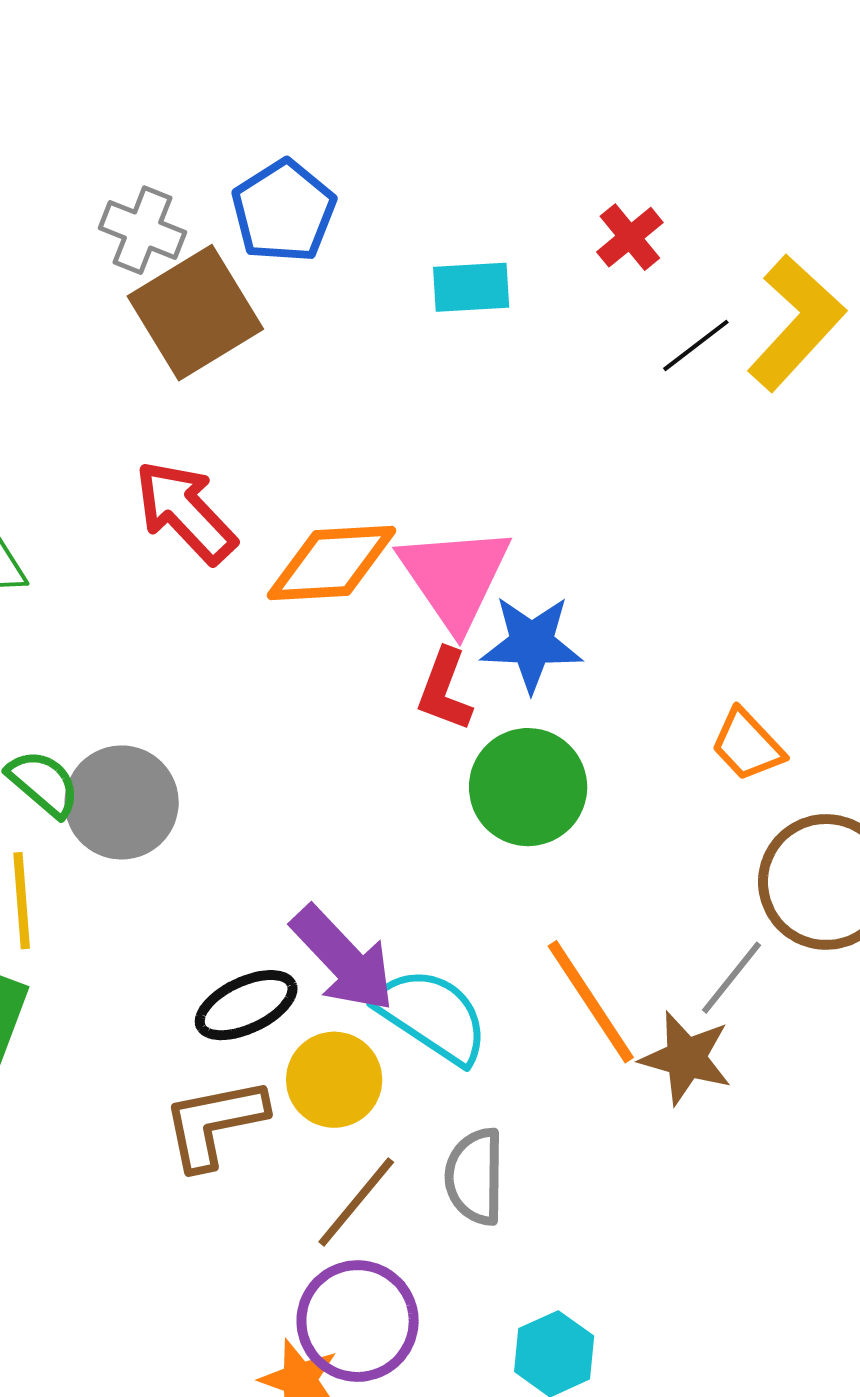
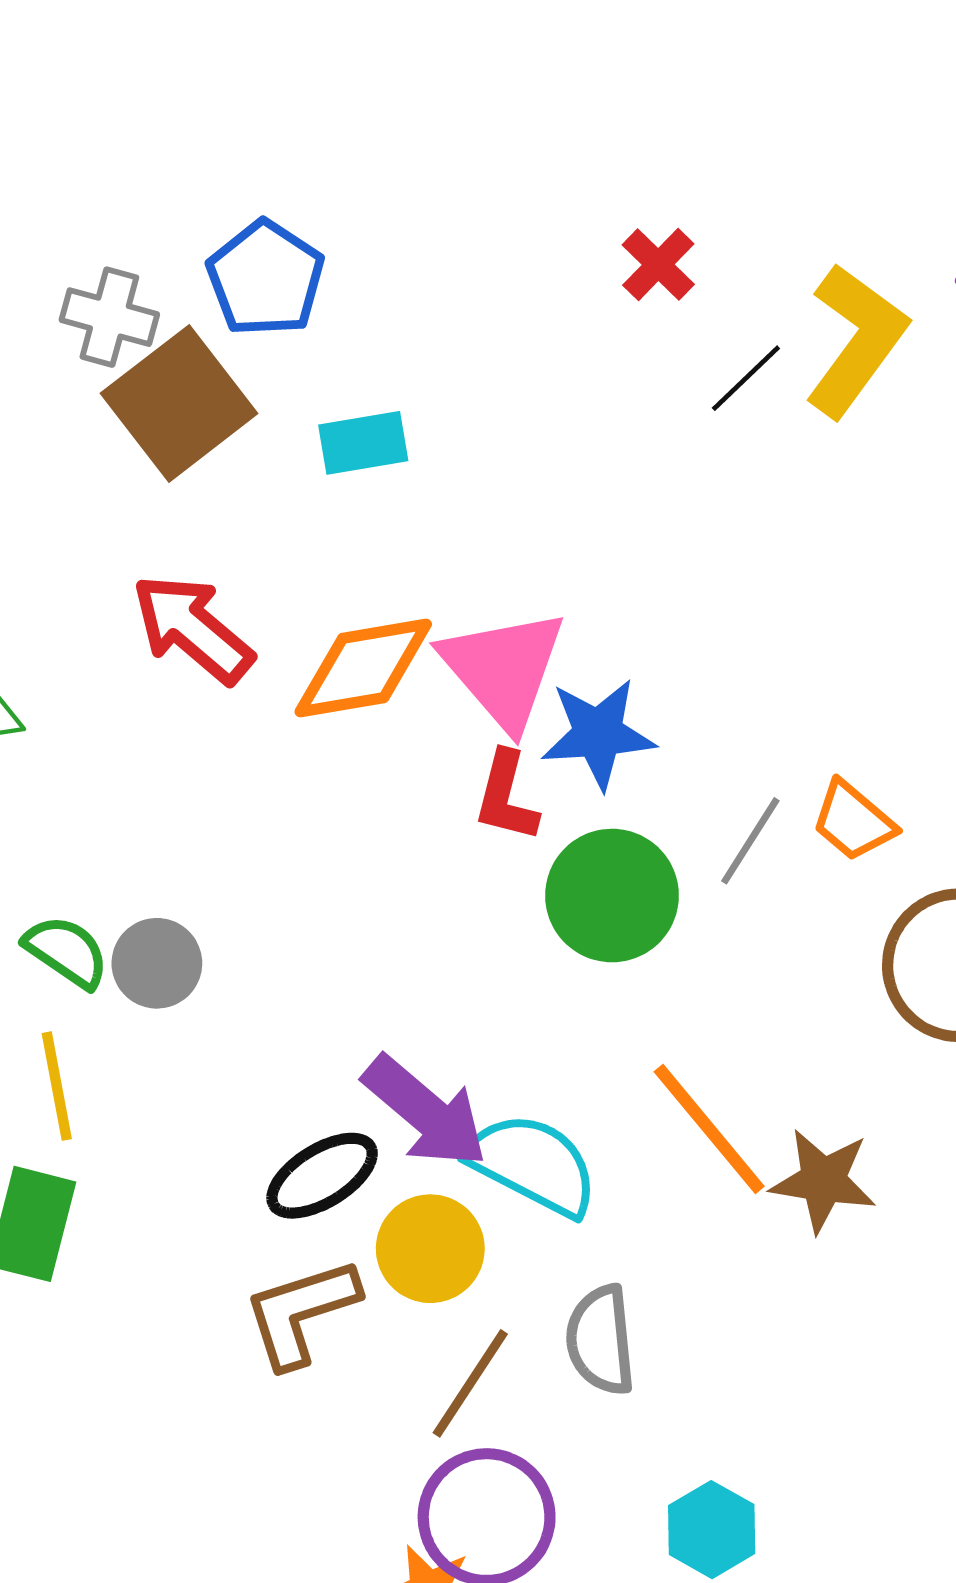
cyan rectangle: (471, 287) -> (363, 443), moved
gray circle: (122, 802) -> (157, 963), size x0.7
gray line: (731, 978) -> (750, 841), moved

